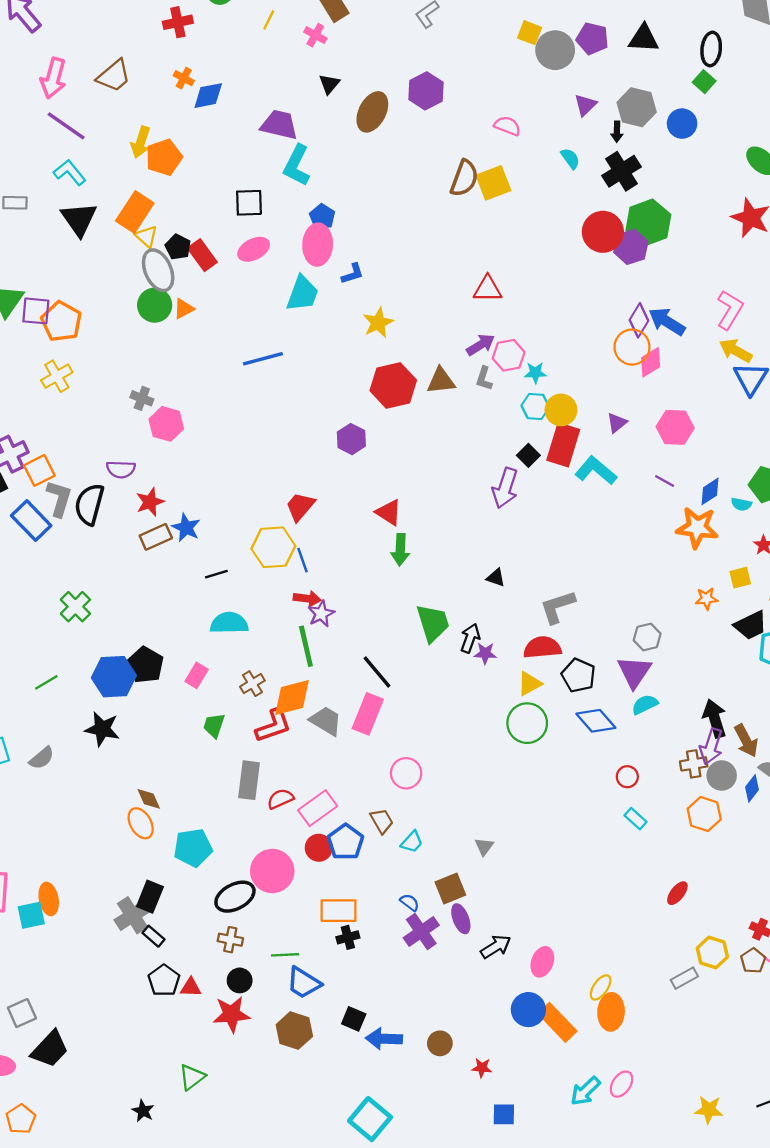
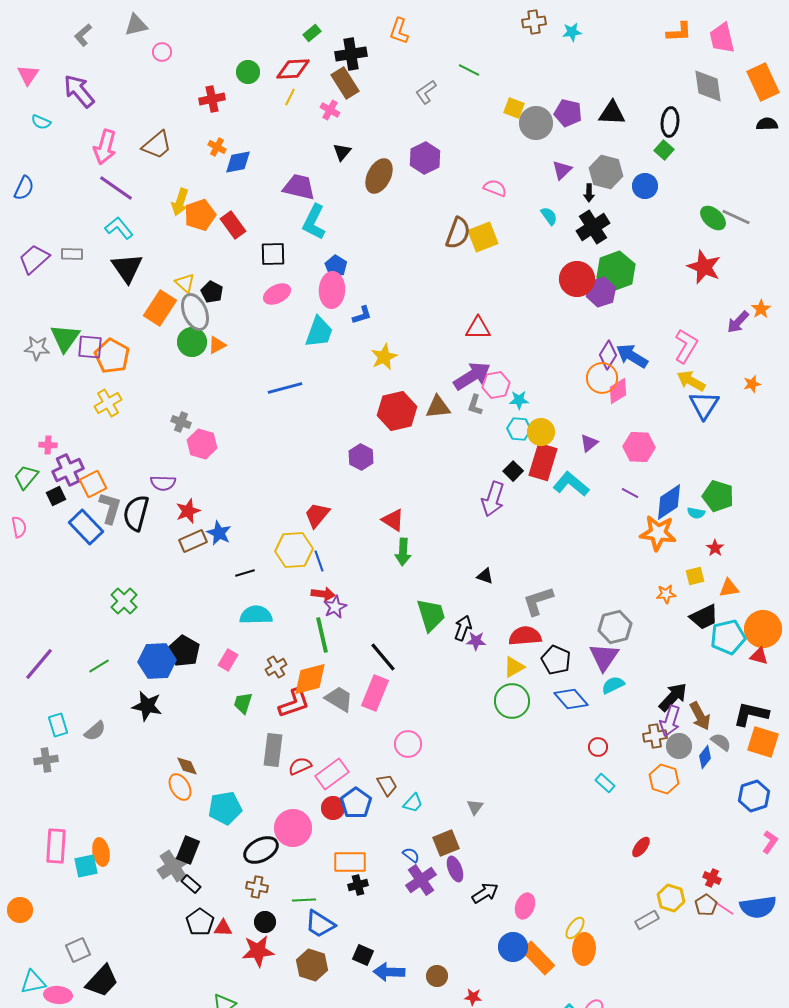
orange rectangle: (135, 212) -> (160, 308), moved
red rectangle: (202, 255) -> (233, 225), moved
purple arrow: (481, 345) -> (472, 376), size x1.5
blue diamond: (710, 491) -> (669, 502), size x1.5
gray hexagon: (647, 637) -> (615, 627), size x1.4
black arrow: (715, 718) -> (673, 697), turned 60

